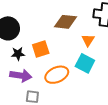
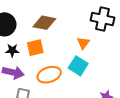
brown diamond: (66, 22) -> (44, 23), moved

